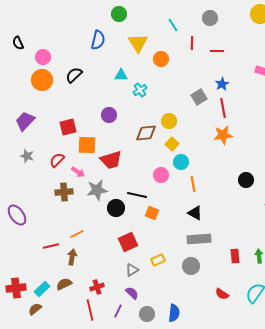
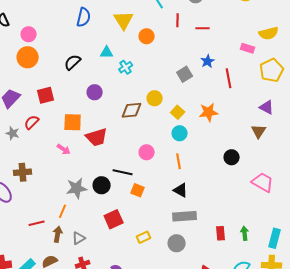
black semicircle: (74, 75) -> (73, 62), moved
red line: (223, 108) -> (229, 78), moved
red square: (68, 127) -> (46, 95), moved
yellow square: (172, 144) -> (178, 112), moved
red semicircle: (57, 160) -> (32, 122), moved
cyan circle: (181, 162) -> (180, 133), moved
gray star: (97, 190) -> (77, 188), moved
brown cross: (64, 192) -> (23, 172), moved
orange line: (77, 234) -> (63, 211), turned -40
gray triangle: (132, 270) -> (79, 238), moved

